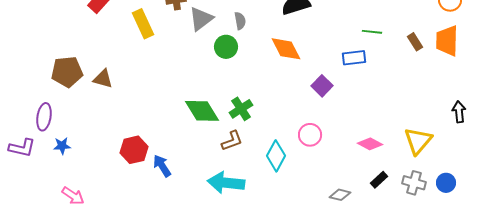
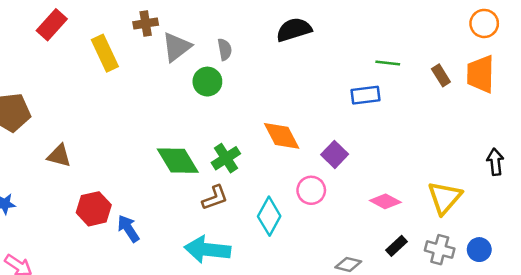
orange diamond: (286, 49) -> (282, 136), moved
brown triangle: (103, 79) -> (59, 156), moved
purple square: (322, 86) -> (335, 154), moved

